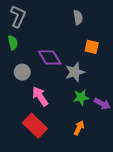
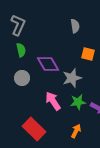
green semicircle: (13, 43) -> (21, 50), moved
pink arrow: (40, 96) -> (53, 101), moved

